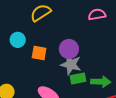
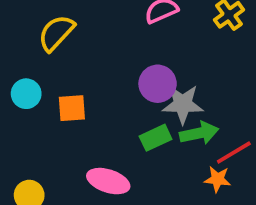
purple circle: (69, 49) -> (158, 84), moved
gray star: (71, 64) -> (183, 104), moved

